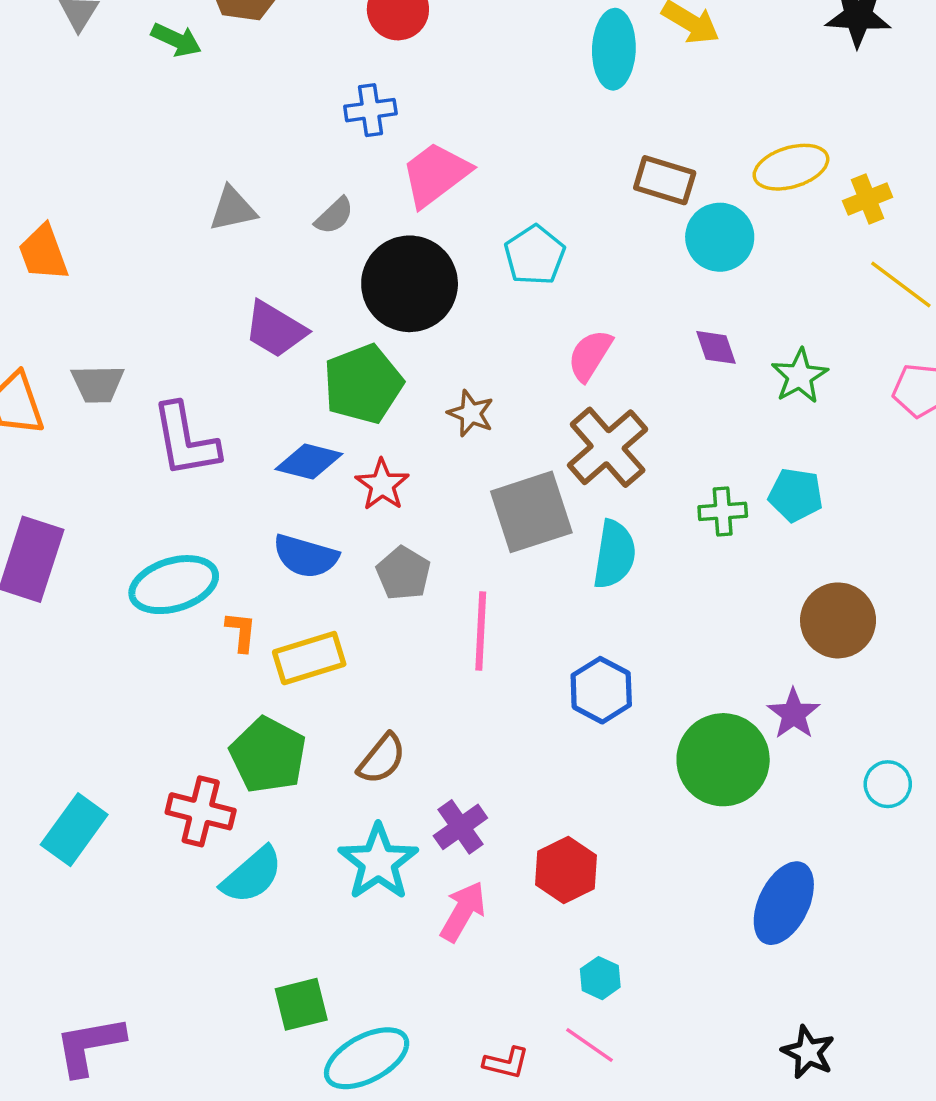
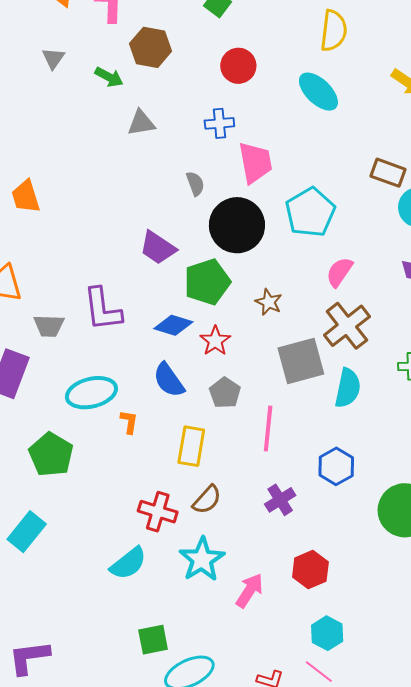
cyan ellipse: (614, 49) -> (318, 92), moved, turned -51
pink trapezoid: (436, 174) -> (255, 163), turned 114
gray triangle: (233, 209) -> (141, 123), moved
gray semicircle: (334, 216) -> (195, 184), turned -70
cyan pentagon: (535, 255) -> (310, 212), size x1.4
gray trapezoid: (98, 384) -> (49, 326), moved
blue semicircle: (306, 556) -> (169, 380), turned 36
yellow rectangle: (309, 658) -> (191, 446), moved, turned -66
green pentagon: (268, 755) -> (51, 454), moved
red cross: (201, 811) -> (158, 512), moved
purple cross: (460, 827) -> (280, 500), moved
cyan hexagon: (600, 978) -> (327, 633), size x1.4

